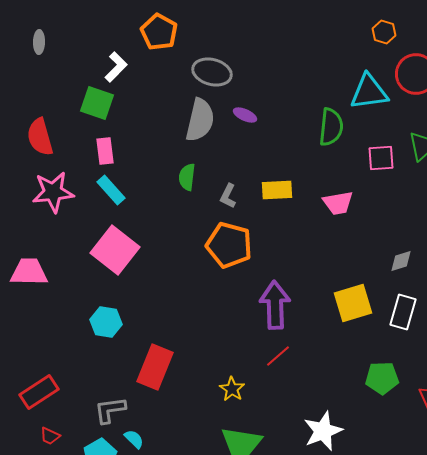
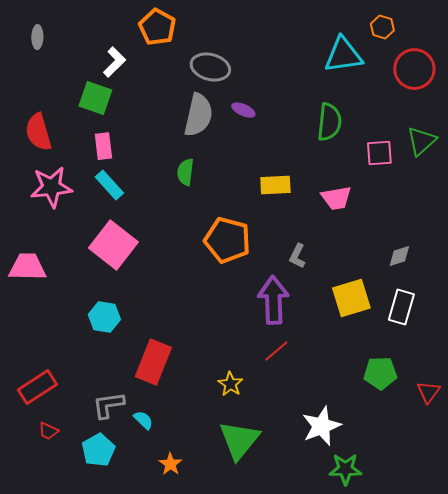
cyan triangle: (369, 92) -> (343, 55), moved
gray L-shape: (228, 196) -> (297, 256), moved
cyan semicircle: (134, 439) -> (143, 420), moved

